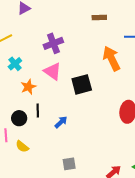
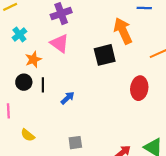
black square: (82, 84) -> (105, 55), moved
black circle: (19, 118) -> (24, 82), moved
yellow semicircle: (22, 146) -> (28, 135), moved

